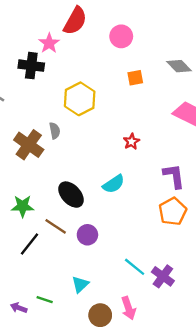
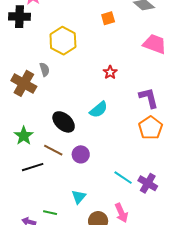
green star: (23, 206) -> (24, 136), turned -30
black line: (30, 244) -> (33, 167), turned 40

